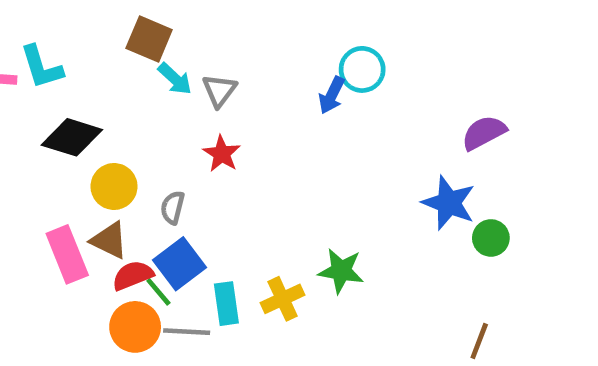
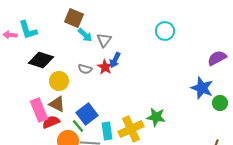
blue arrow: (332, 95) -> (115, 60), moved
gray semicircle: (173, 208) -> (85, 69), moved, turned -88
red semicircle: (133, 275) -> (51, 122), moved
yellow cross: (283, 299) -> (131, 129), size x1.4

